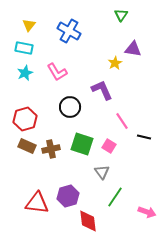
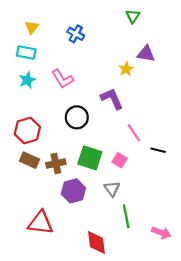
blue cross: (69, 31) -> (76, 34), size x0.7
purple hexagon: (68, 196) -> (73, 191), moved
green line: (115, 197) -> (126, 216), turned -45

